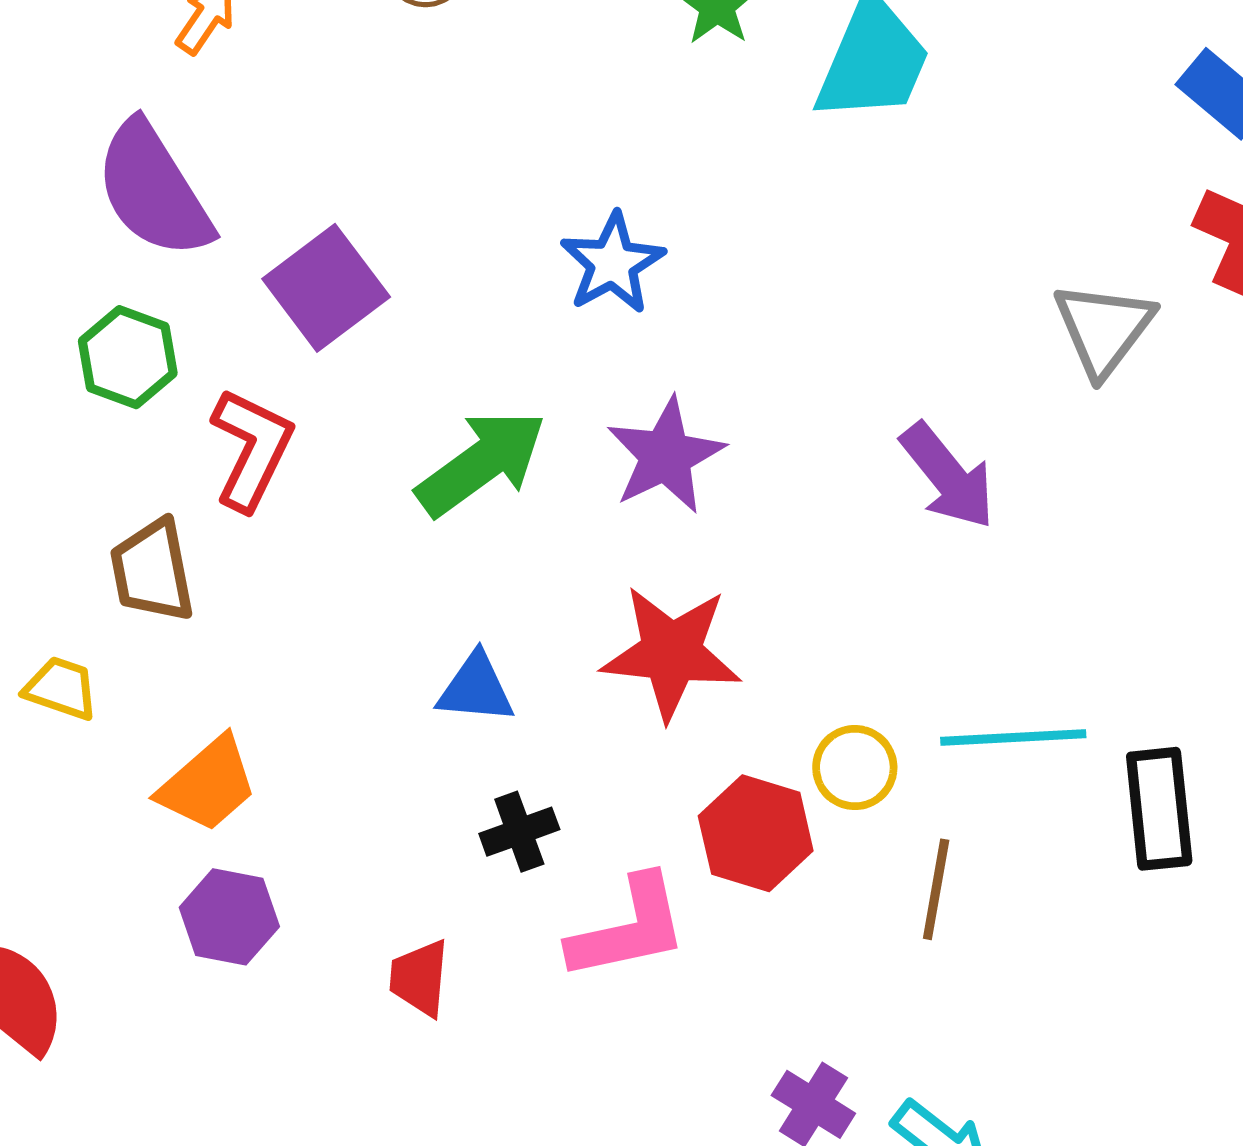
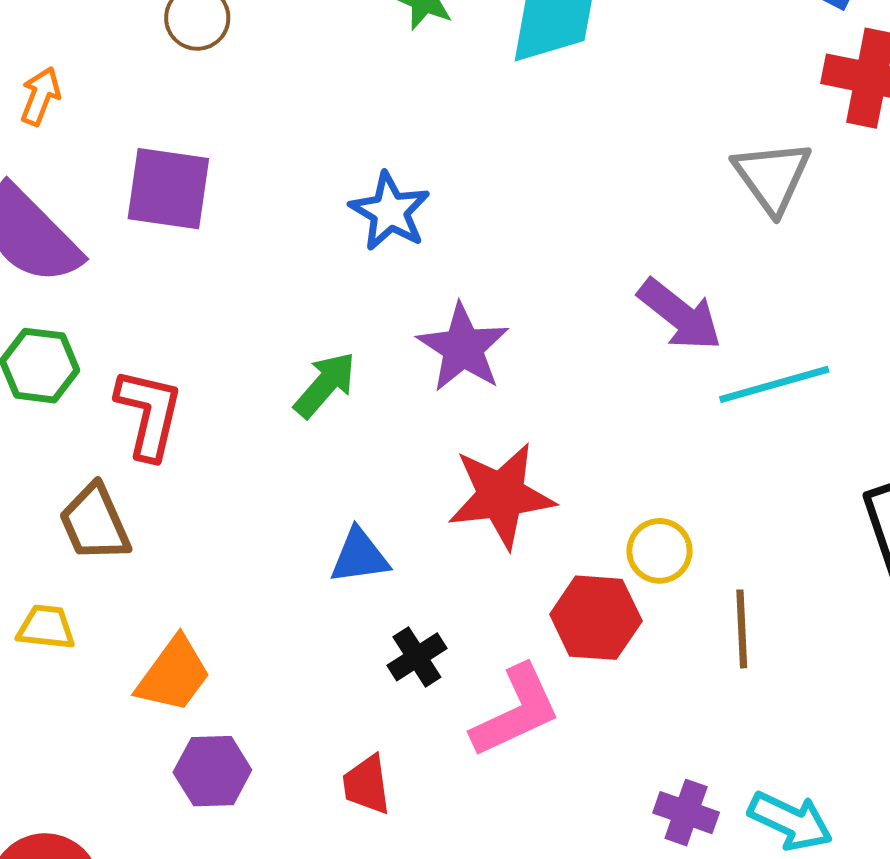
purple square: (326, 288) -> (168, 189), moved, turned -32
green arrow: (481, 463) -> (325, 385), size x0.7
cyan line: (1013, 738) -> (774, 384), moved

